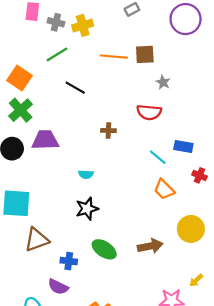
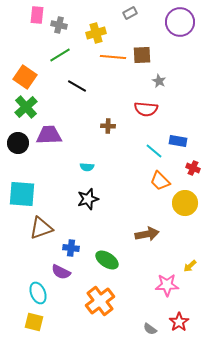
yellow cross: (83, 25) -> (96, 33), moved
yellow circle: (191, 229) -> (185, 203), moved
green ellipse: (104, 249) -> (107, 260), moved

